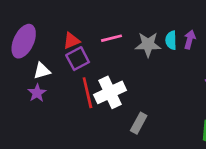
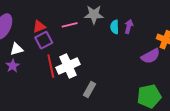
gray star: (148, 45) -> (94, 15), moved

